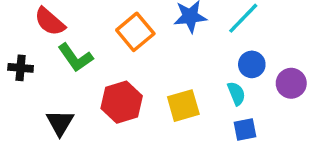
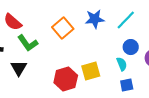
red hexagon: (122, 102) -> (66, 79), moved
black triangle: (60, 123) -> (19, 68), moved

